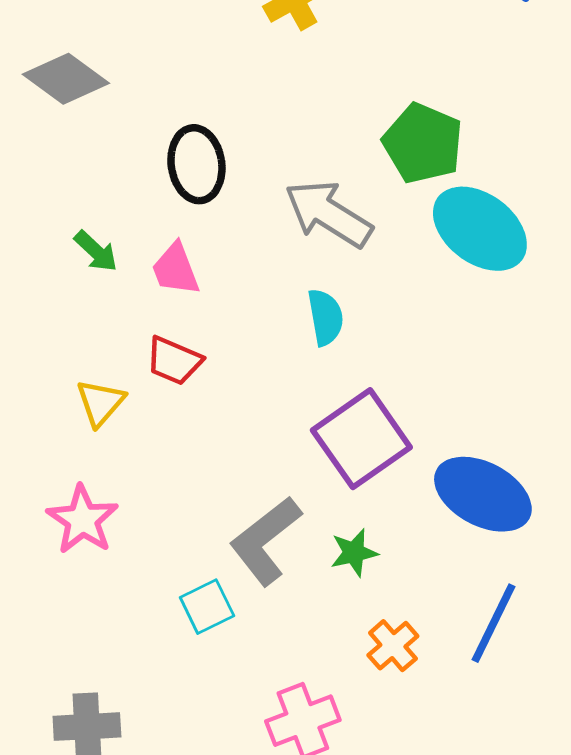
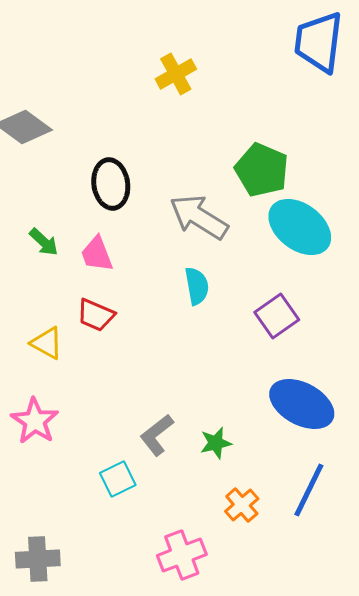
yellow triangle: (100, 403) -> (47, 343), turned -42
purple square: (361, 439) -> (277, 316), moved, size x0.7
gray L-shape: (265, 541) -> (157, 435), size x0.7

